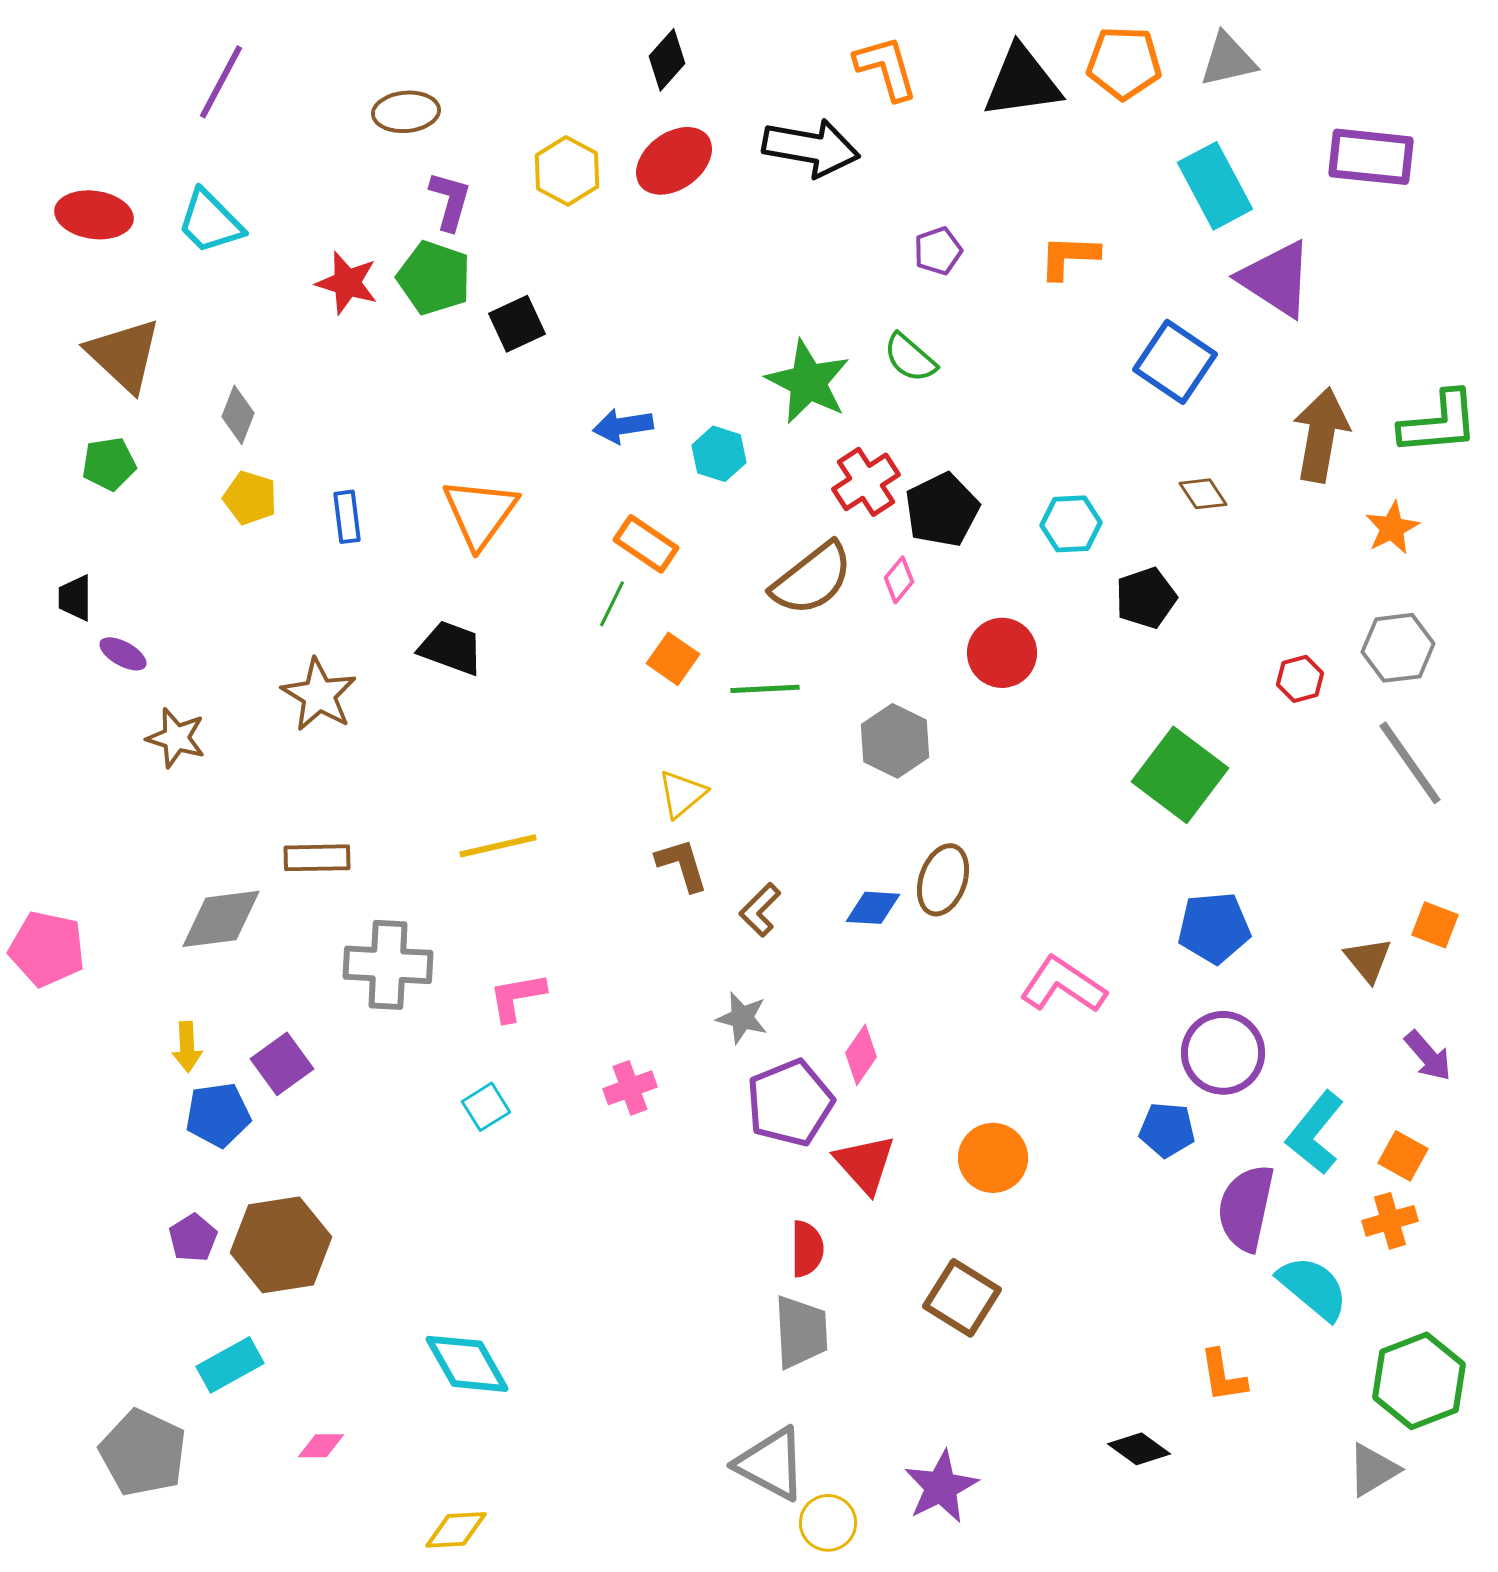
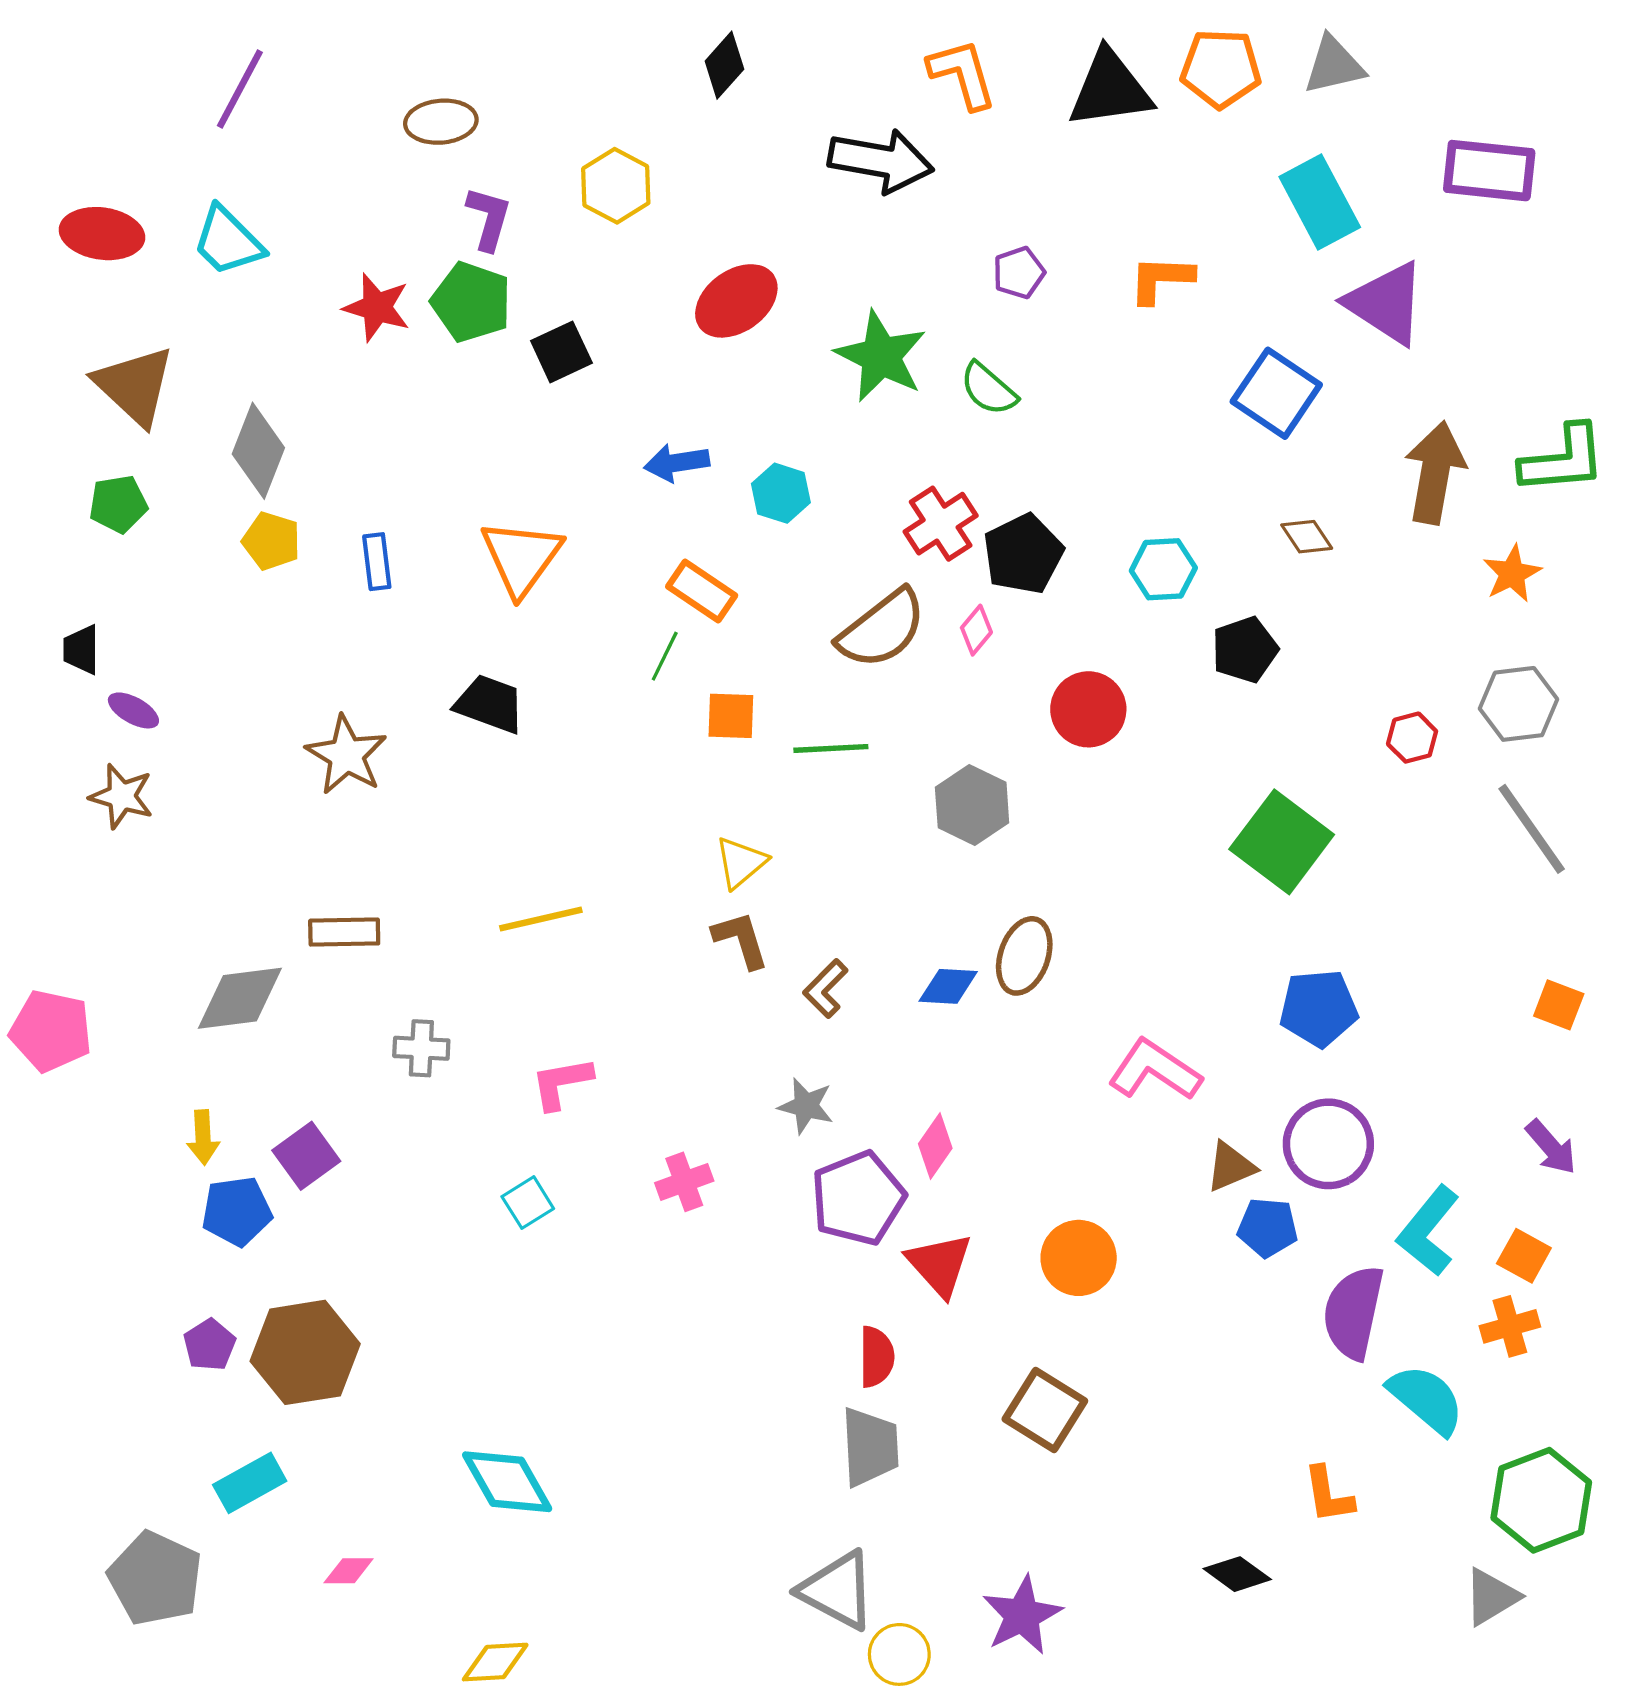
red ellipse: (674, 161) -> (736, 301), moved
green star: (808, 382) -> (881, 356), moved
gray diamond: (238, 415) -> (258, 451), size x1.5
orange square: (673, 659) -> (731, 716), turned -33
brown star: (176, 738) -> (122, 796), moved
brown triangle: (1368, 960) -> (1231, 1167), moved, turned 46
gray cross: (388, 965) -> (421, 1048), size x0.6

